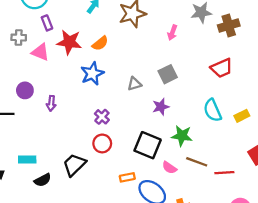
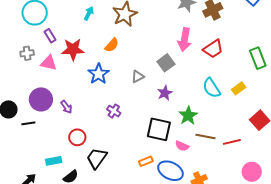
pink arrow: (172, 33) -> (185, 40), moved, size x1.6
orange semicircle: (100, 43) -> (112, 45), moved
purple circle: (25, 90) -> (41, 99), size x1.5
purple arrow: (51, 103) -> (66, 107), turned -32
green star: (182, 136) -> (188, 116), turned -30
red circle: (102, 143) -> (77, 137), moved

